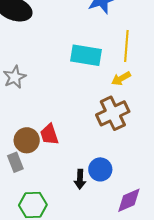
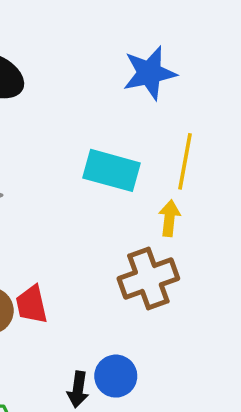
yellow arrow: (121, 79) -> (169, 218), turned 120

